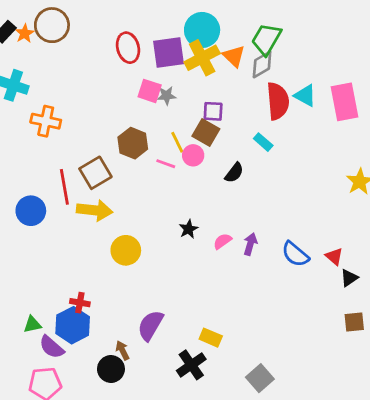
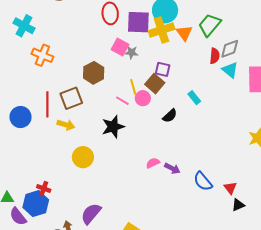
gray diamond: (262, 64) -> (230, 49), moved
red semicircle: (278, 101) -> (215, 56), moved, size x0.6
brown hexagon: (133, 143) -> (94, 73), moved
yellow arrow: (95, 210) -> (66, 125), size x0.7
black star: (189, 229) -> (113, 127), moved, size x1.6
purple arrow: (250, 244) -> (172, 168), turned 91

